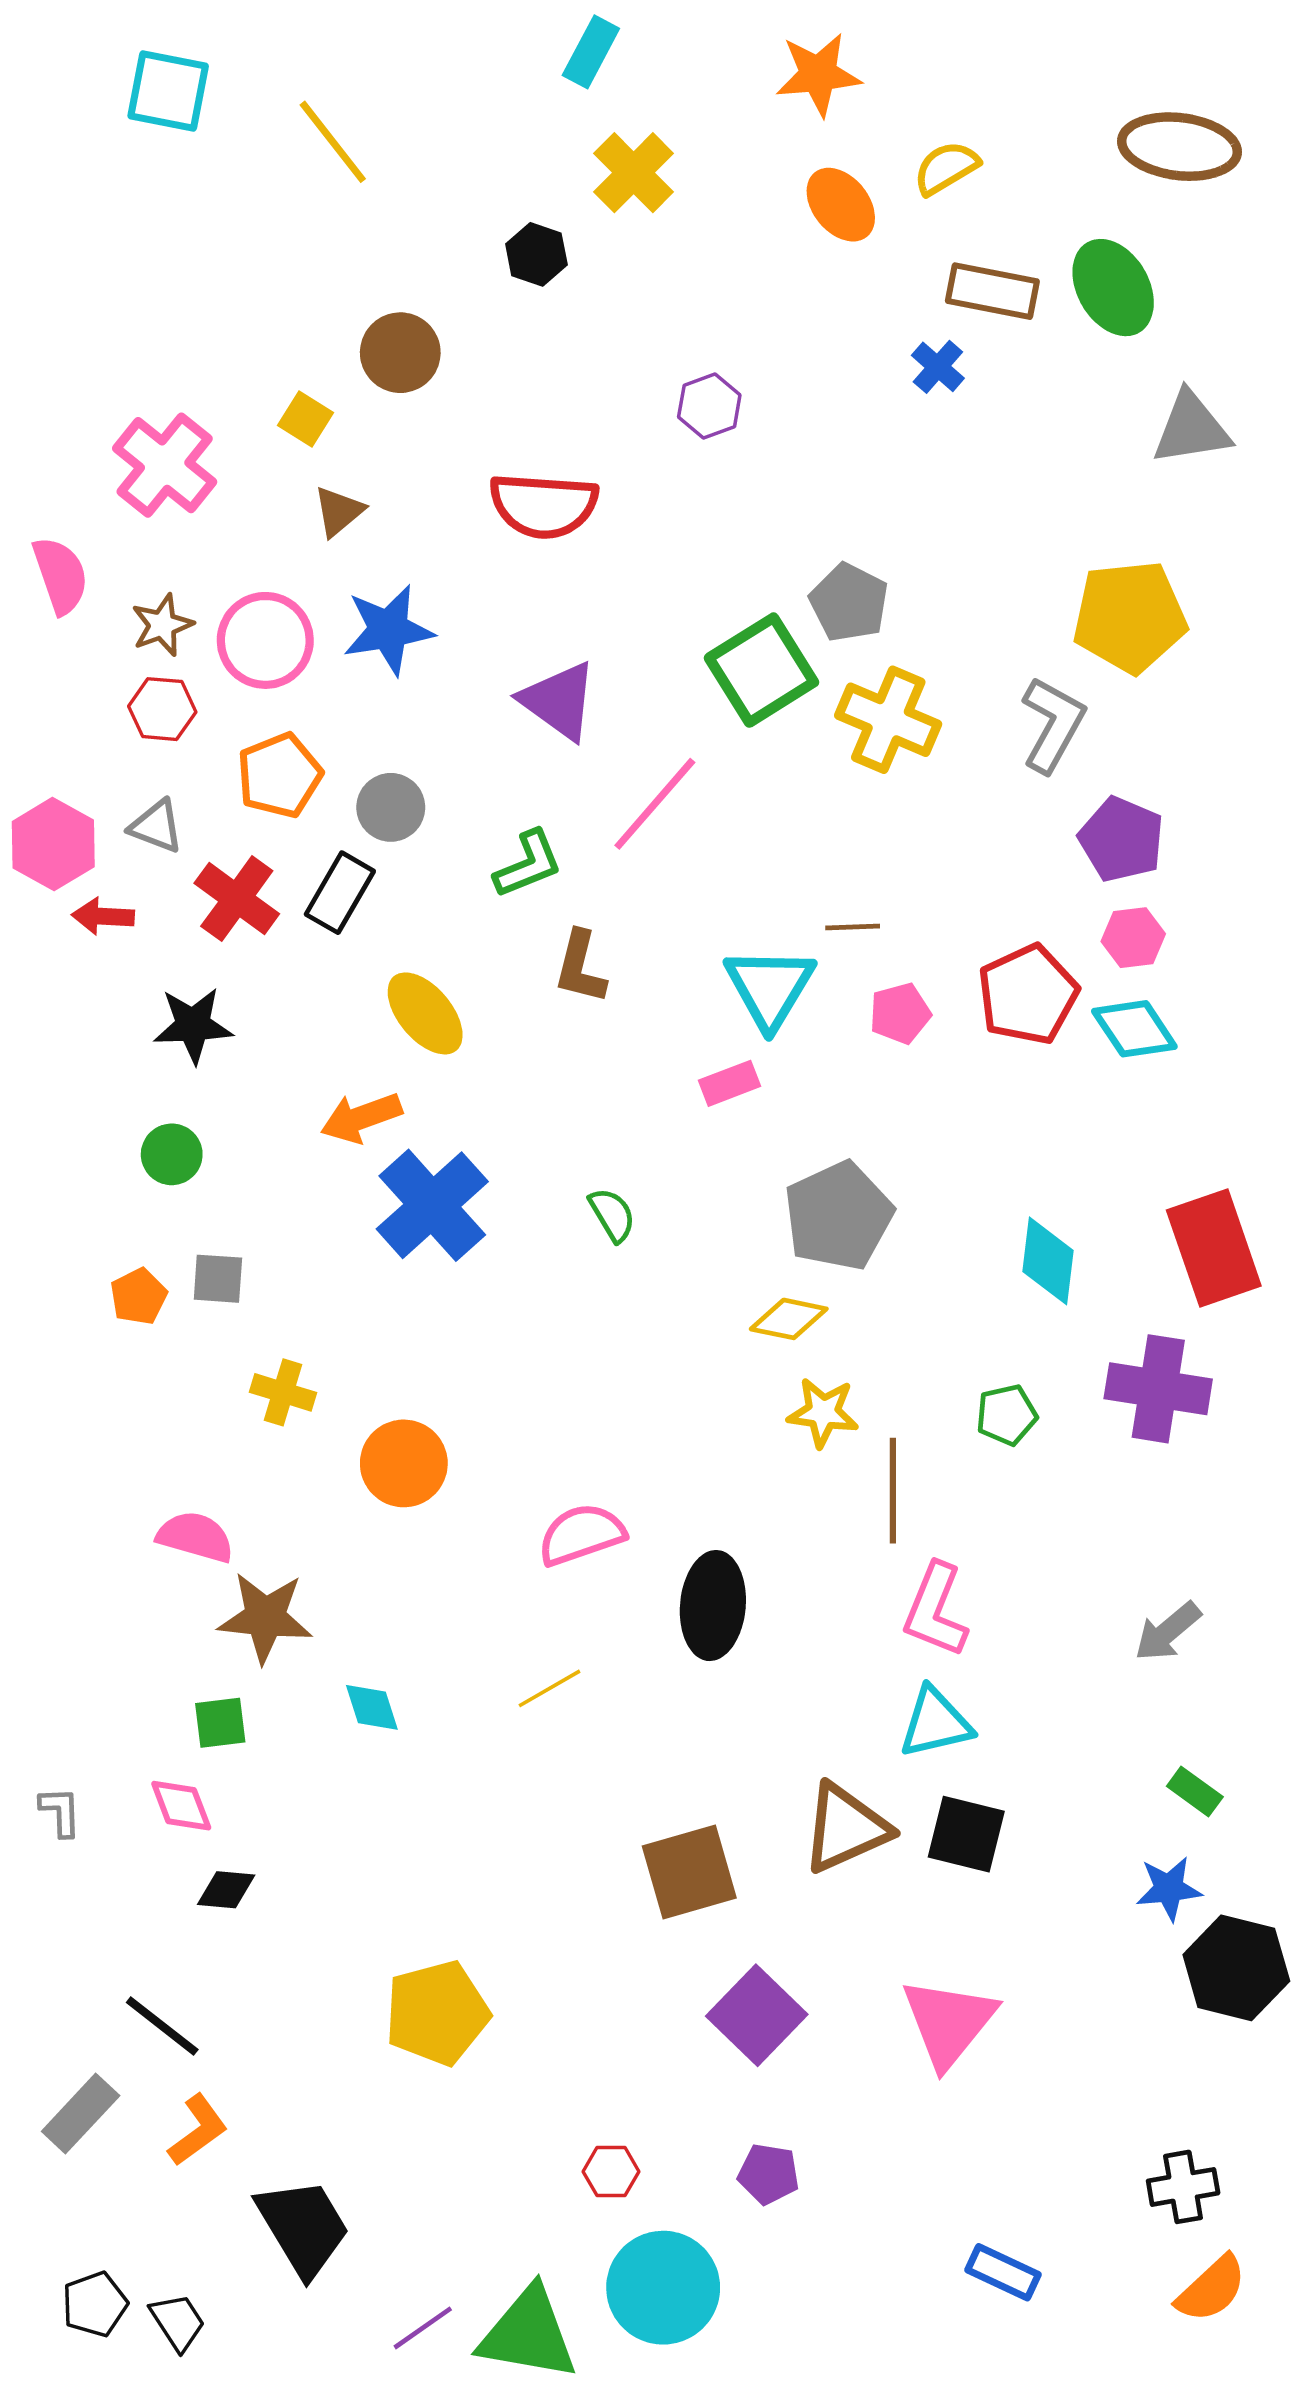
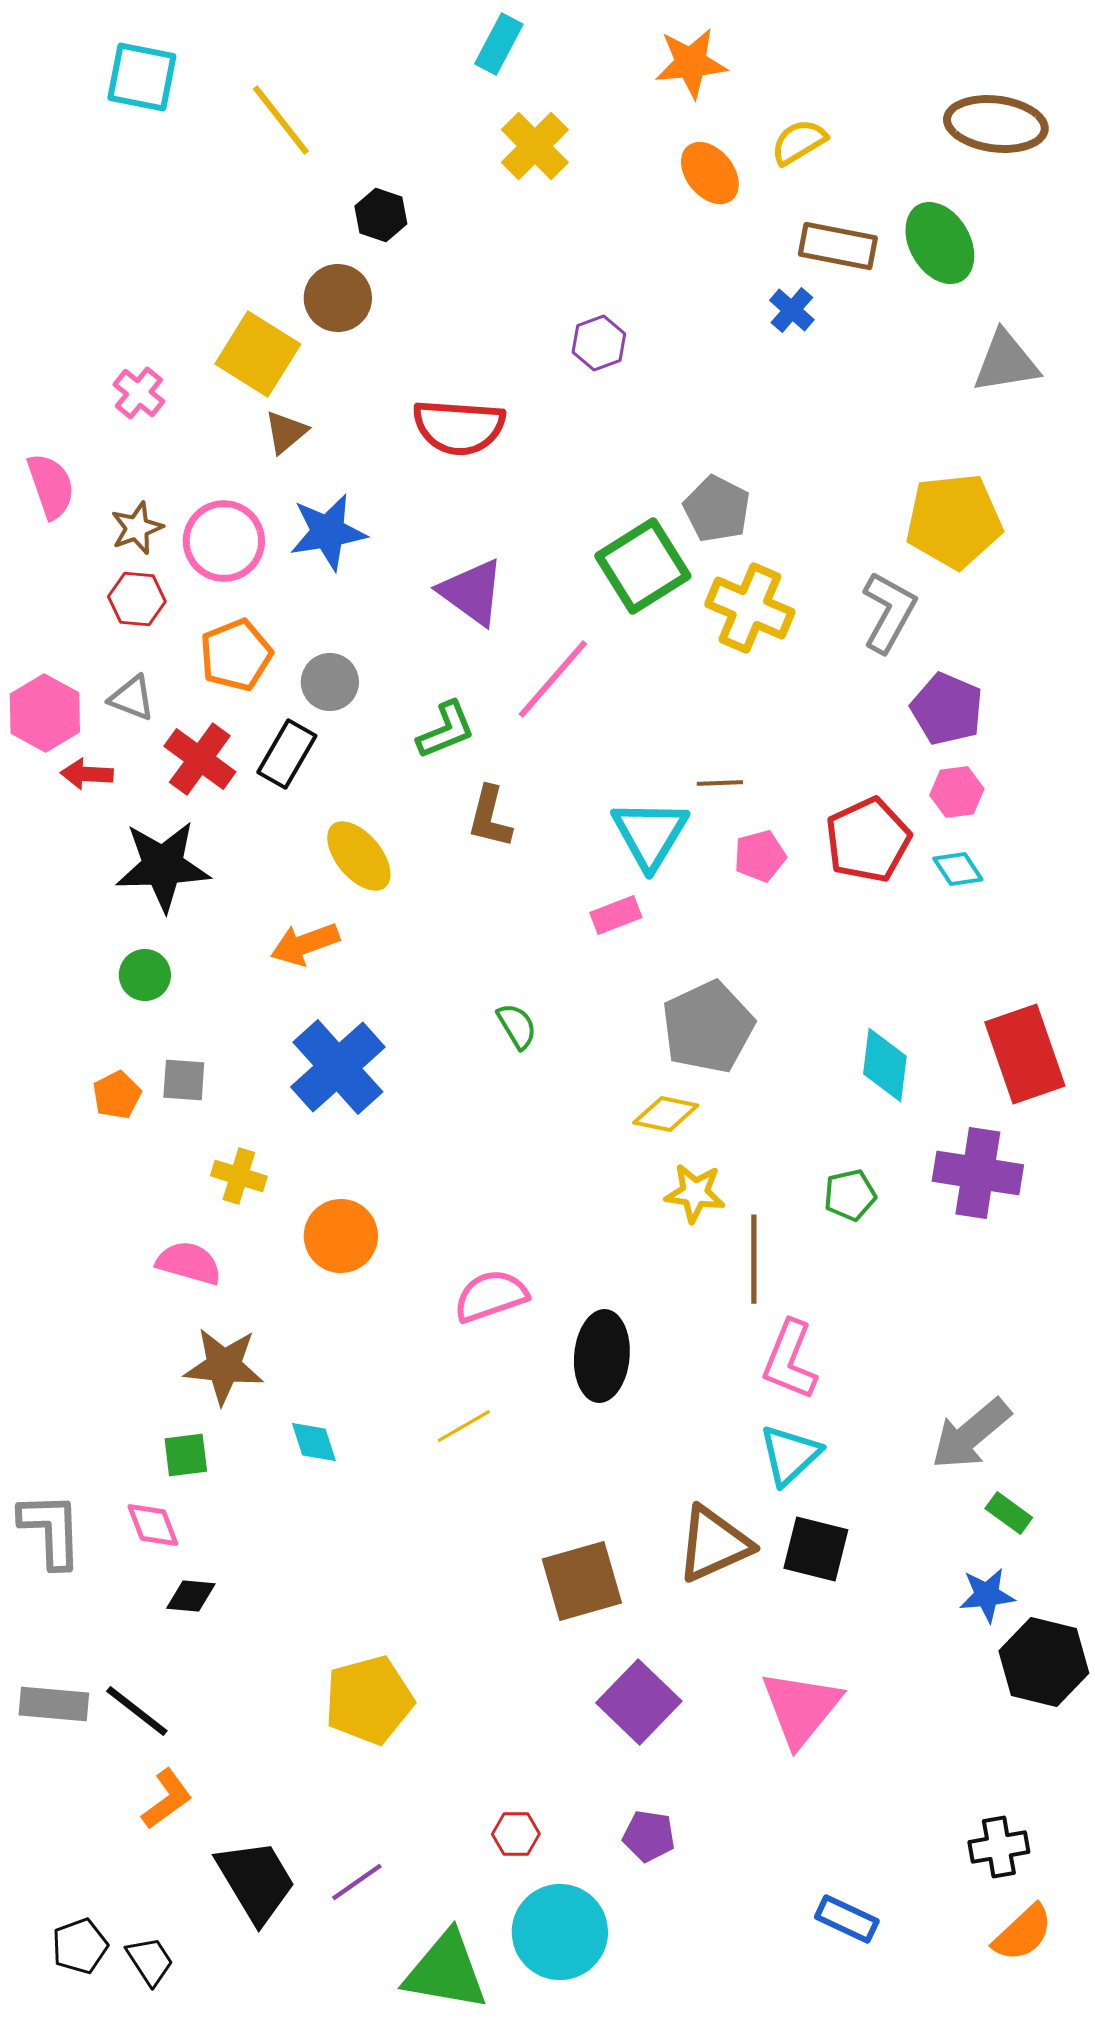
black hexagon: (536, 254) -> (381, 215), moved
yellow square: (306, 419) -> (258, 354), size x1.8
pink cross: (165, 465) -> (139, 393), size x0.6
black star: (193, 1025) -> (163, 866), size x1.4
cyan diamond: (1134, 1029) -> (958, 869), size x0.7
blue cross: (432, 1205) -> (338, 1067), moved
pink semicircle: (195, 1537) -> (189, 1263), moved
gray arrow: (1168, 1632) -> (971, 1434), moved, size x1.4
cyan triangle: (936, 1723) -> (790, 1455), turned -30
gray L-shape: (60, 1812) -> (51, 1530), size x1.8
gray rectangle: (81, 2114) -> (54, 1704), moved, turned 52
purple line: (423, 2328) -> (357, 1882), moved

